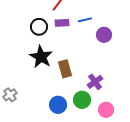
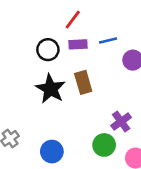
brown rectangle: (65, 69) -> (83, 82), moved
blue circle: (58, 105) -> (52, 152), moved

